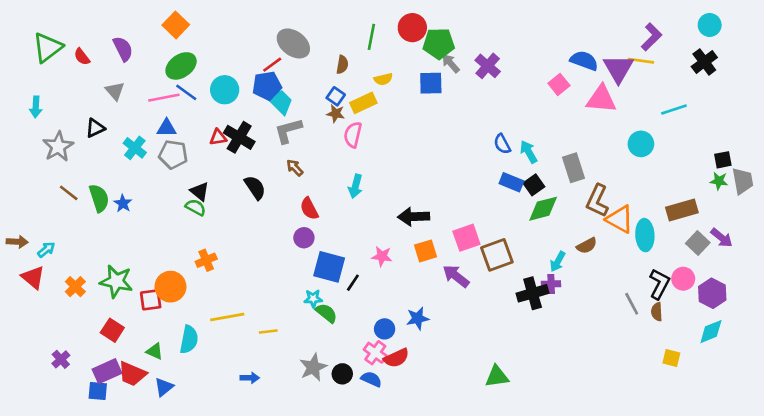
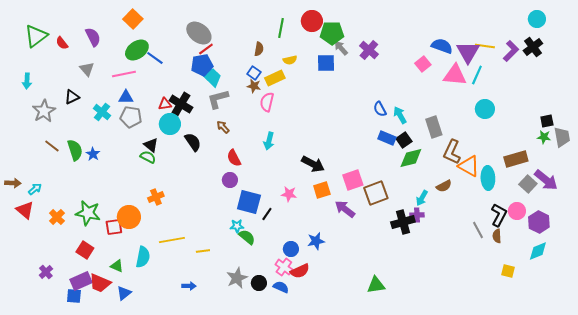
purple L-shape: (651, 37) -> (511, 51), moved
gray ellipse: (293, 43) -> (199, 33), moved
cyan circle: (225, 90) -> (170, 124), moved
blue line: (186, 92) -> (155, 58), moved
cyan line: (674, 110) -> (477, 75), moved, turned -48
black arrow: (414, 217) -> (313, 164), turned -150
purple arrow: (722, 238) -> (546, 180), size x1.4

